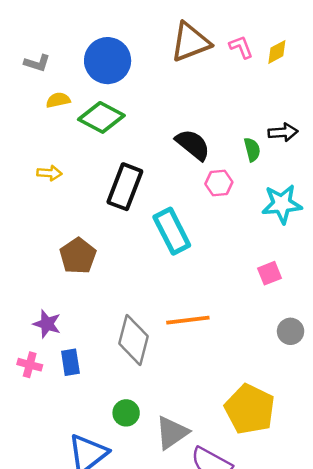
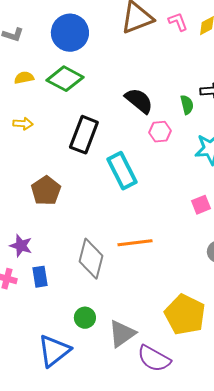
yellow semicircle: (58, 100) -> (24, 78), moved

